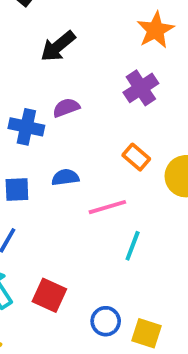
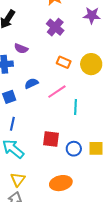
purple semicircle: (66, 108) -> (21, 49), turned -120
red square: (49, 295) -> (51, 139), moved

